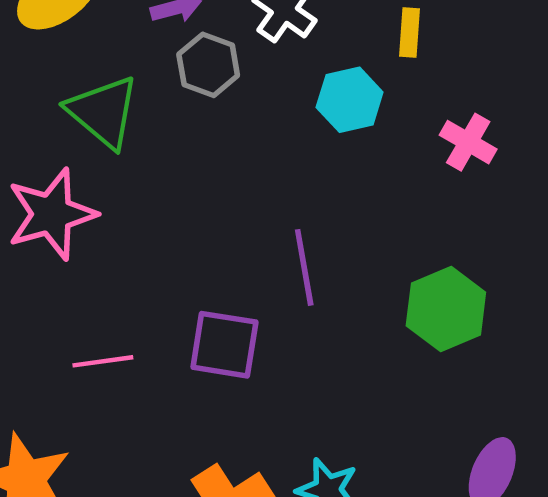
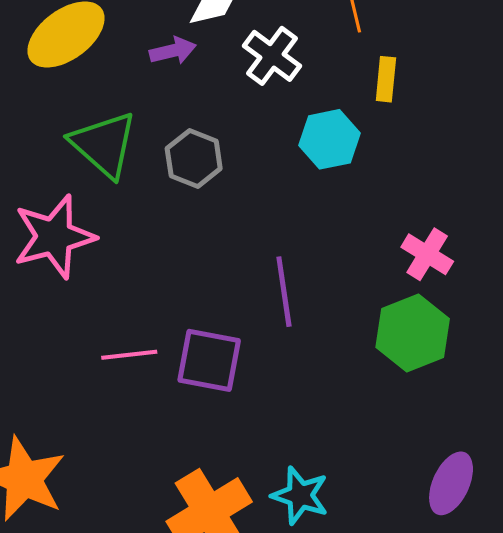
gray hexagon: (208, 65) -> (194, 158), moved
pink cross: (468, 142) -> (427, 254), moved
pink line: (103, 361) -> (129, 355), moved

